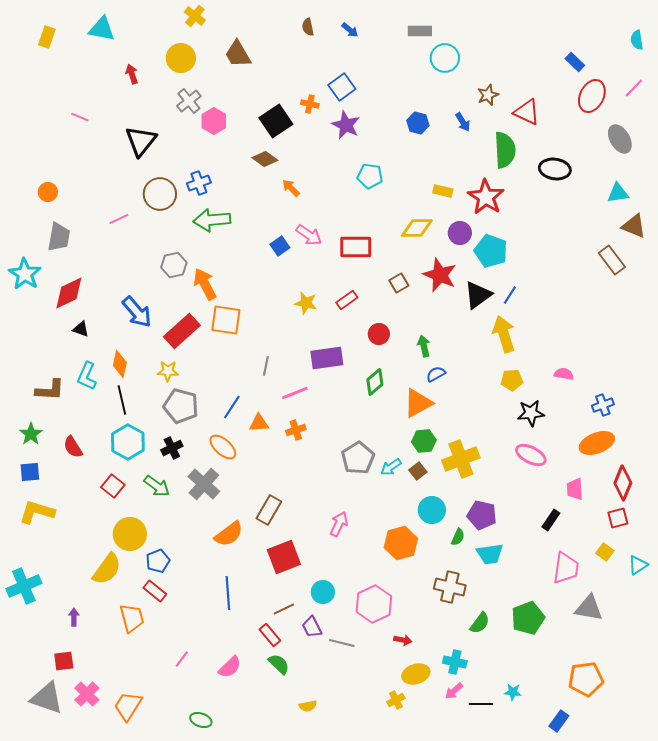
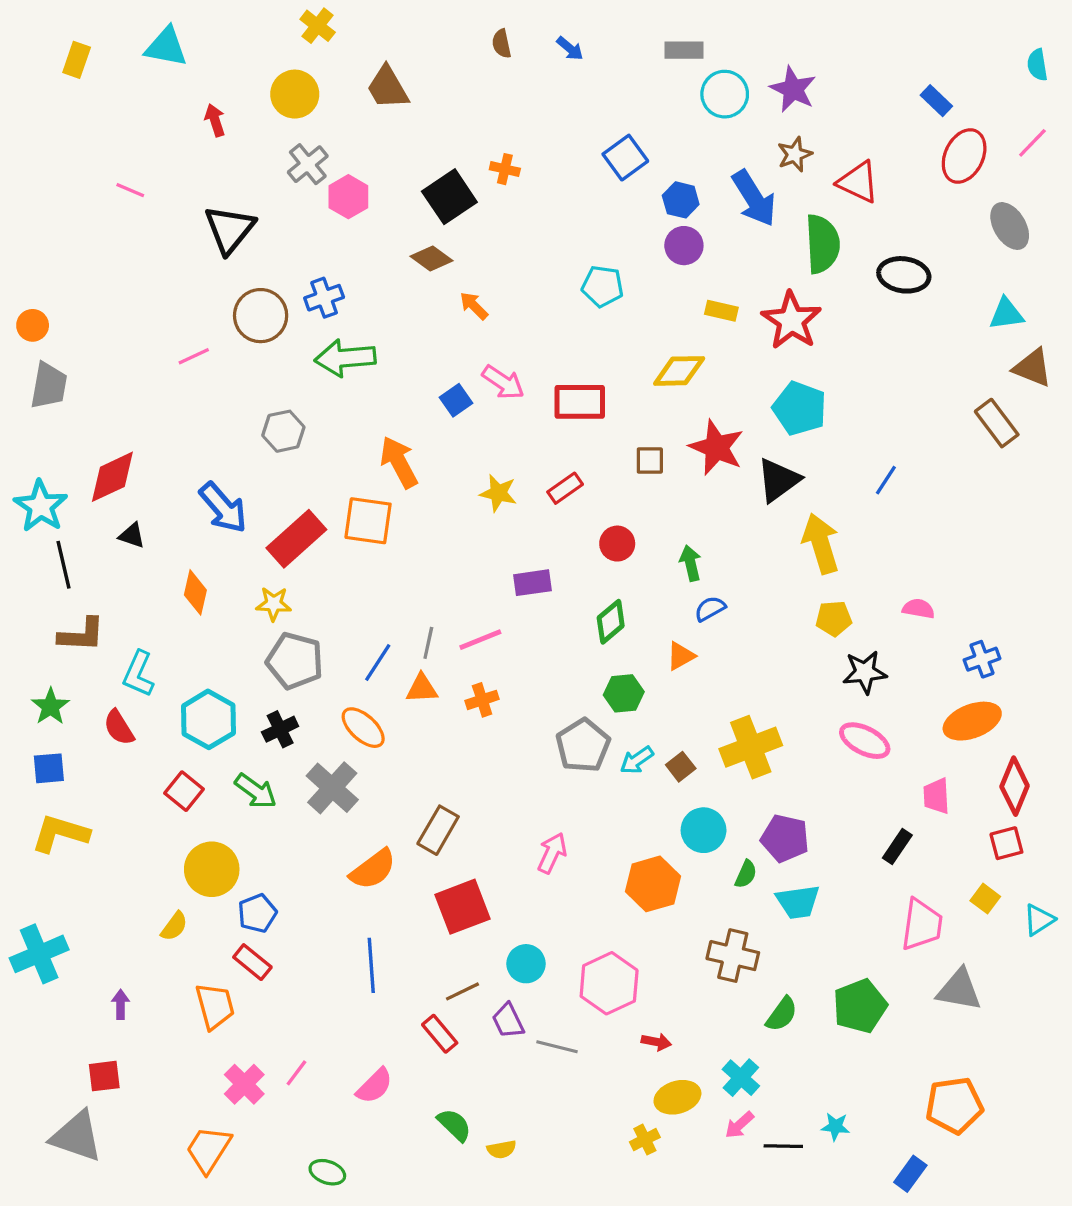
blue square: (342, 87) -> (625, 158), moved
blue arrow: (463, 122) -> (754, 198), size x1.8
purple star: (346, 125) -> (793, 89), moved
orange circle: (48, 192) -> (33, 325), moved
purple circle: (460, 233) -> (684, 246), moved
gray trapezoid: (59, 237) -> (49, 386), moved
cyan star: (25, 274) -> (41, 506), moved
brown square: (399, 283) -> (650, 461), turned 30
orange arrow: (205, 284) -> (399, 462), moved
blue line: (510, 295) -> (886, 480), moved
purple rectangle: (327, 358) -> (533, 583), size x0.7
gray line: (266, 366) -> (428, 643), moved
cyan L-shape: (87, 376) -> (138, 674), moved
black line: (122, 400) -> (64, 565), moved
orange triangle: (418, 403) -> (681, 656), size x0.6
green hexagon: (424, 441) -> (624, 693), moved
yellow semicircle: (107, 569) -> (174, 926), size x0.6
cyan cross: (455, 662) -> (741, 1078), turned 30
green semicircle: (279, 664) -> (454, 1125), moved
pink cross: (87, 694) -> (244, 1084), moved

